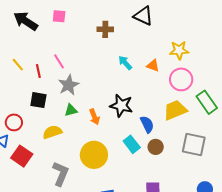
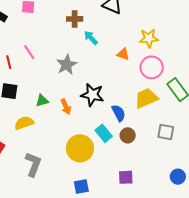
cyan arrow: (125, 63) -> (91, 38), moved
gray star: (69, 85) -> (67, 65), moved
gray square: (194, 144) -> (166, 132), size x0.7
yellow circle: (94, 155) -> (80, 148), moved

